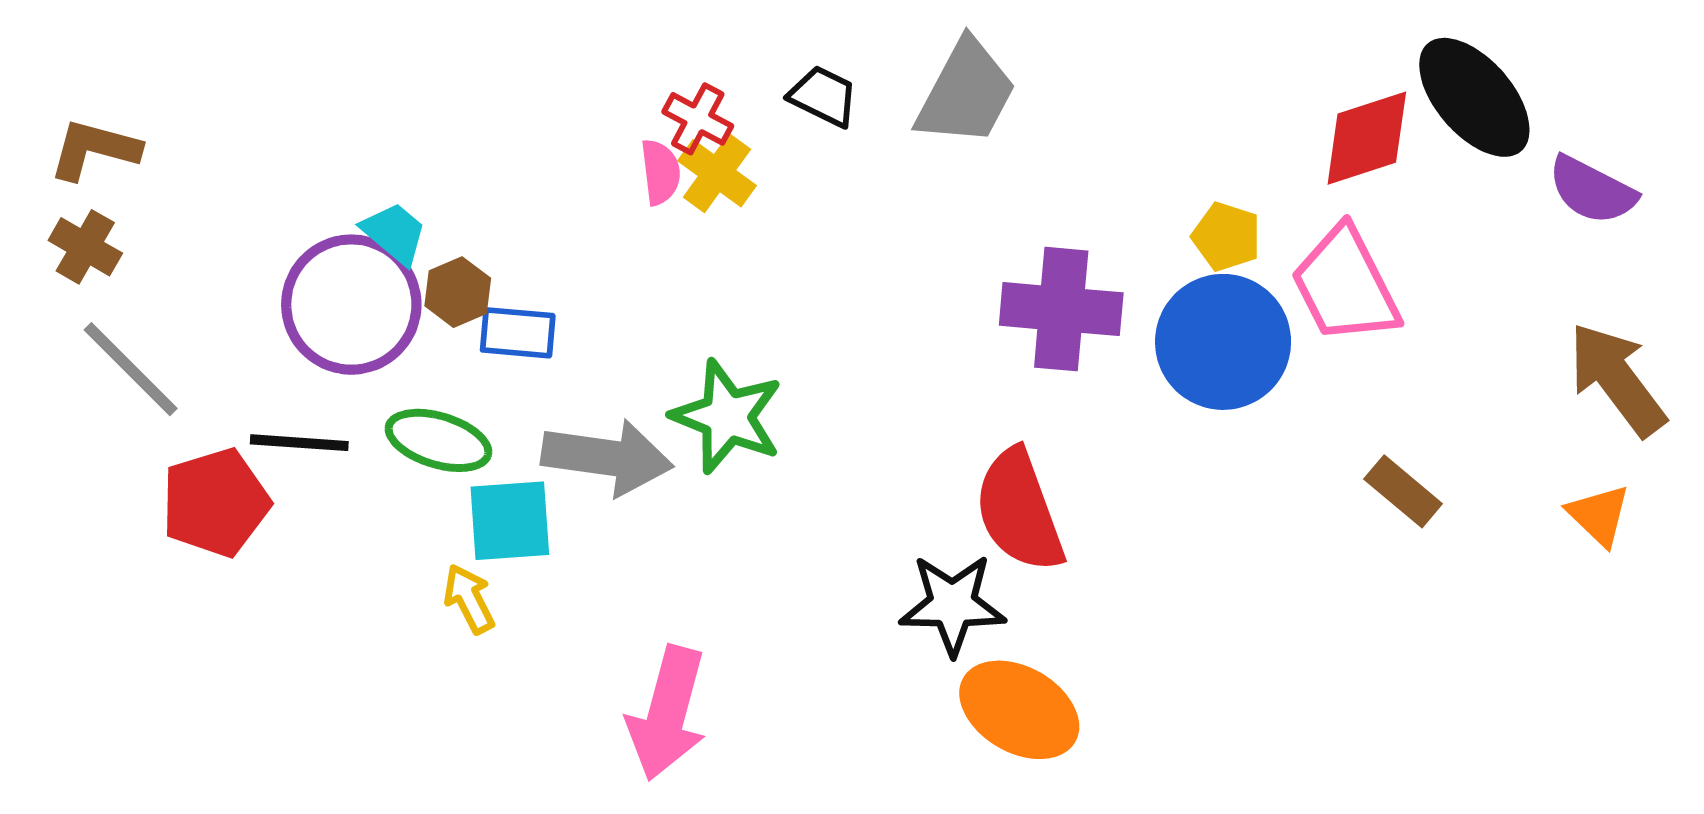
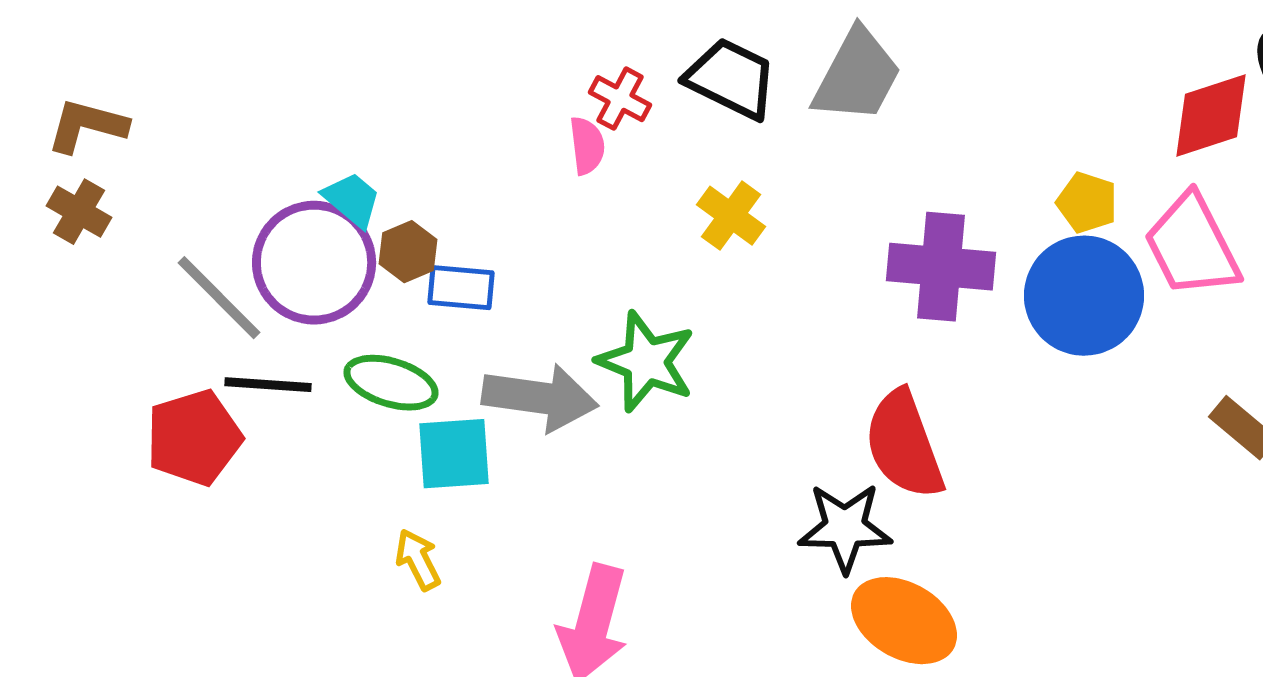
black trapezoid: (823, 96) -> (731, 79), size x1.5
yellow cross: (717, 173) -> (731, 216), moved
gray line: (131, 369) -> (219, 298), moved
yellow arrow: (469, 599) -> (418, 560), moved

